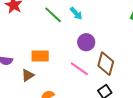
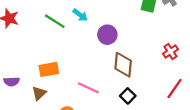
purple circle: (86, 42) -> (107, 35), moved
pink line: (79, 69) -> (88, 88), moved

